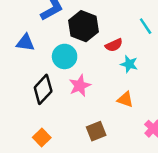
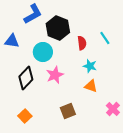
cyan line: (146, 26) -> (105, 38), moved
red semicircle: (114, 45) -> (82, 43), turned -72
cyan star: (129, 64) -> (90, 66), moved

